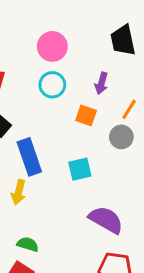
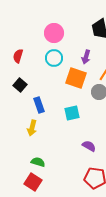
orange square: (86, 115) -> (76, 78), size x1.5
blue rectangle: (29, 157) -> (39, 105), size x0.7
purple semicircle: (106, 220) -> (89, 146), size x0.6

